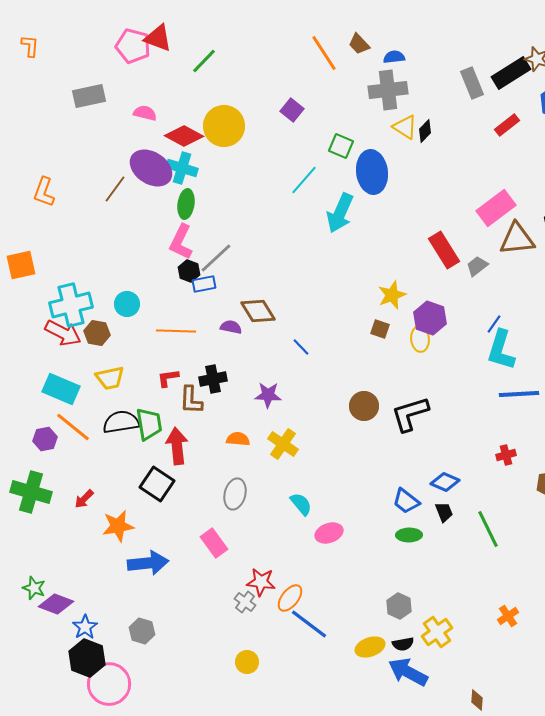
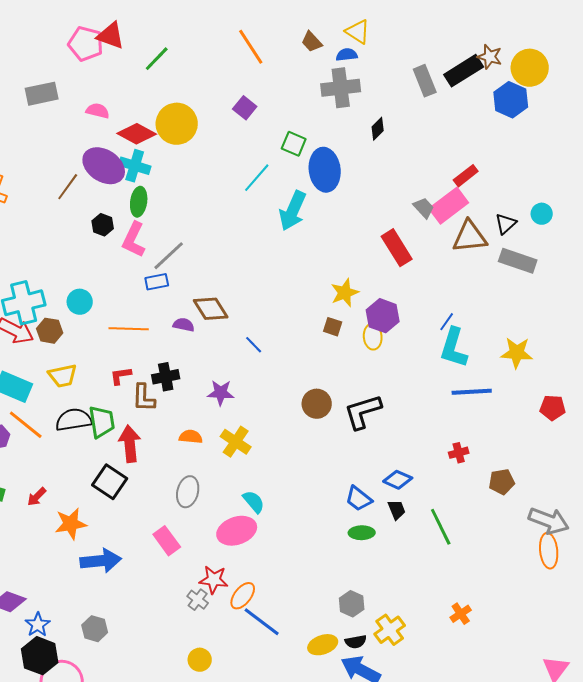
orange line: (324, 53) -> (251, 47), moved
red rectangle: (507, 125) -> (466, 176), moved
yellow triangle: (405, 127) -> (358, 32), moved
gray trapezoid: (477, 266) -> (424, 208), moved, turned 85
black hexagon: (189, 271) -> (103, 225), moved
pink ellipse: (329, 533) -> (237, 531), moved, size x1.4

